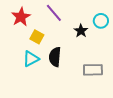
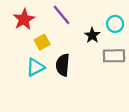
yellow square: (37, 37) -> (42, 42), turned 32
gray rectangle: (93, 70) -> (114, 56), moved

